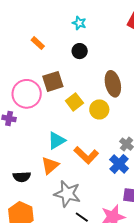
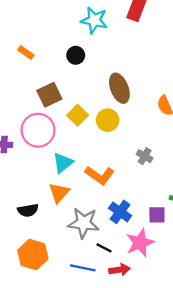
cyan star: (79, 23) -> (94, 20), moved, size x1.6
pink circle: (27, 94) -> (38, 130), moved
blue cross: (119, 164) -> (120, 212), moved

